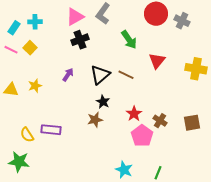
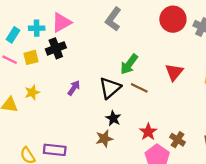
pink triangle: (75, 17) -> (61, 23), moved
black cross: (80, 40) -> (56, 48), moved
green arrow: (129, 40) -> (129, 64), moved, turned 72
yellow square: (30, 48) -> (31, 57), turned 32
yellow star: (35, 86) -> (32, 92), moved

